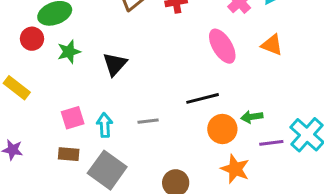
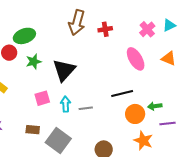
black triangle: (115, 64) -> (64, 70), size x1.4
pink square: (73, 118) -> (42, 98), moved
cyan arrow: (105, 125) -> (66, 104), moved

